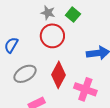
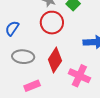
gray ellipse: (25, 74) -> (23, 57), turned 30

